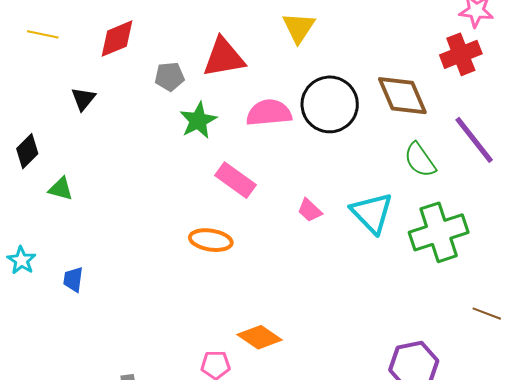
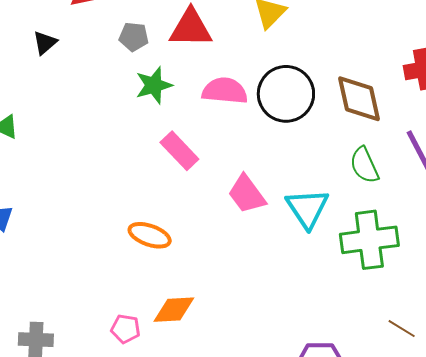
pink trapezoid: (310, 210) -> (247, 194), size x1.6
orange ellipse: (211, 240) -> (150, 235), moved
orange diamond: (260, 337) -> (174, 310), turned -48

